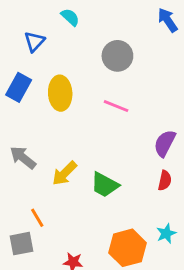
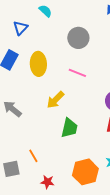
yellow arrow: (64, 173) -> (55, 100), moved
green trapezoid: (105, 185) -> (69, 128), turned -105
orange line: (37, 218) -> (33, 156), moved

